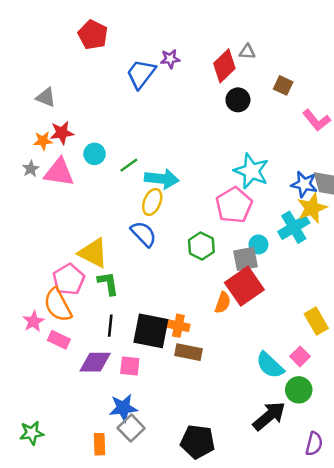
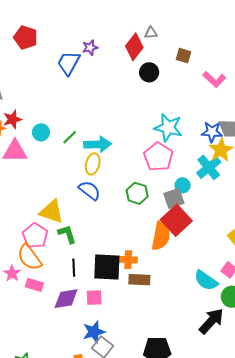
orange semicircle: (223, 303) -> (161, 236), size x1.6

